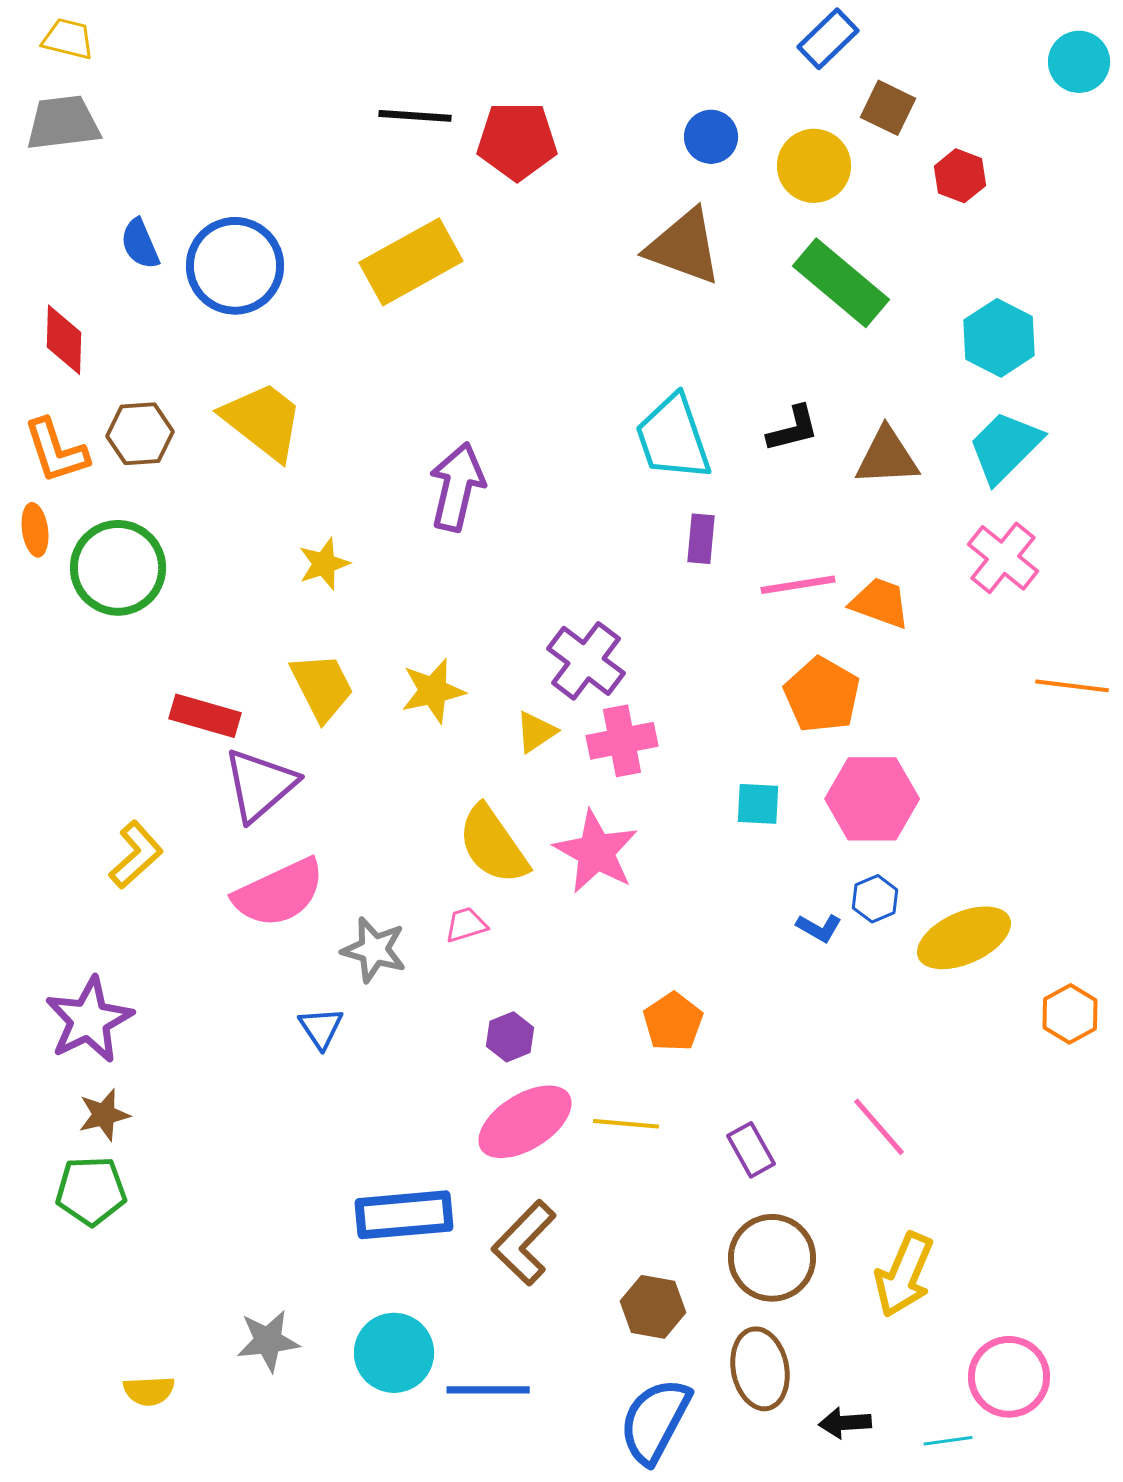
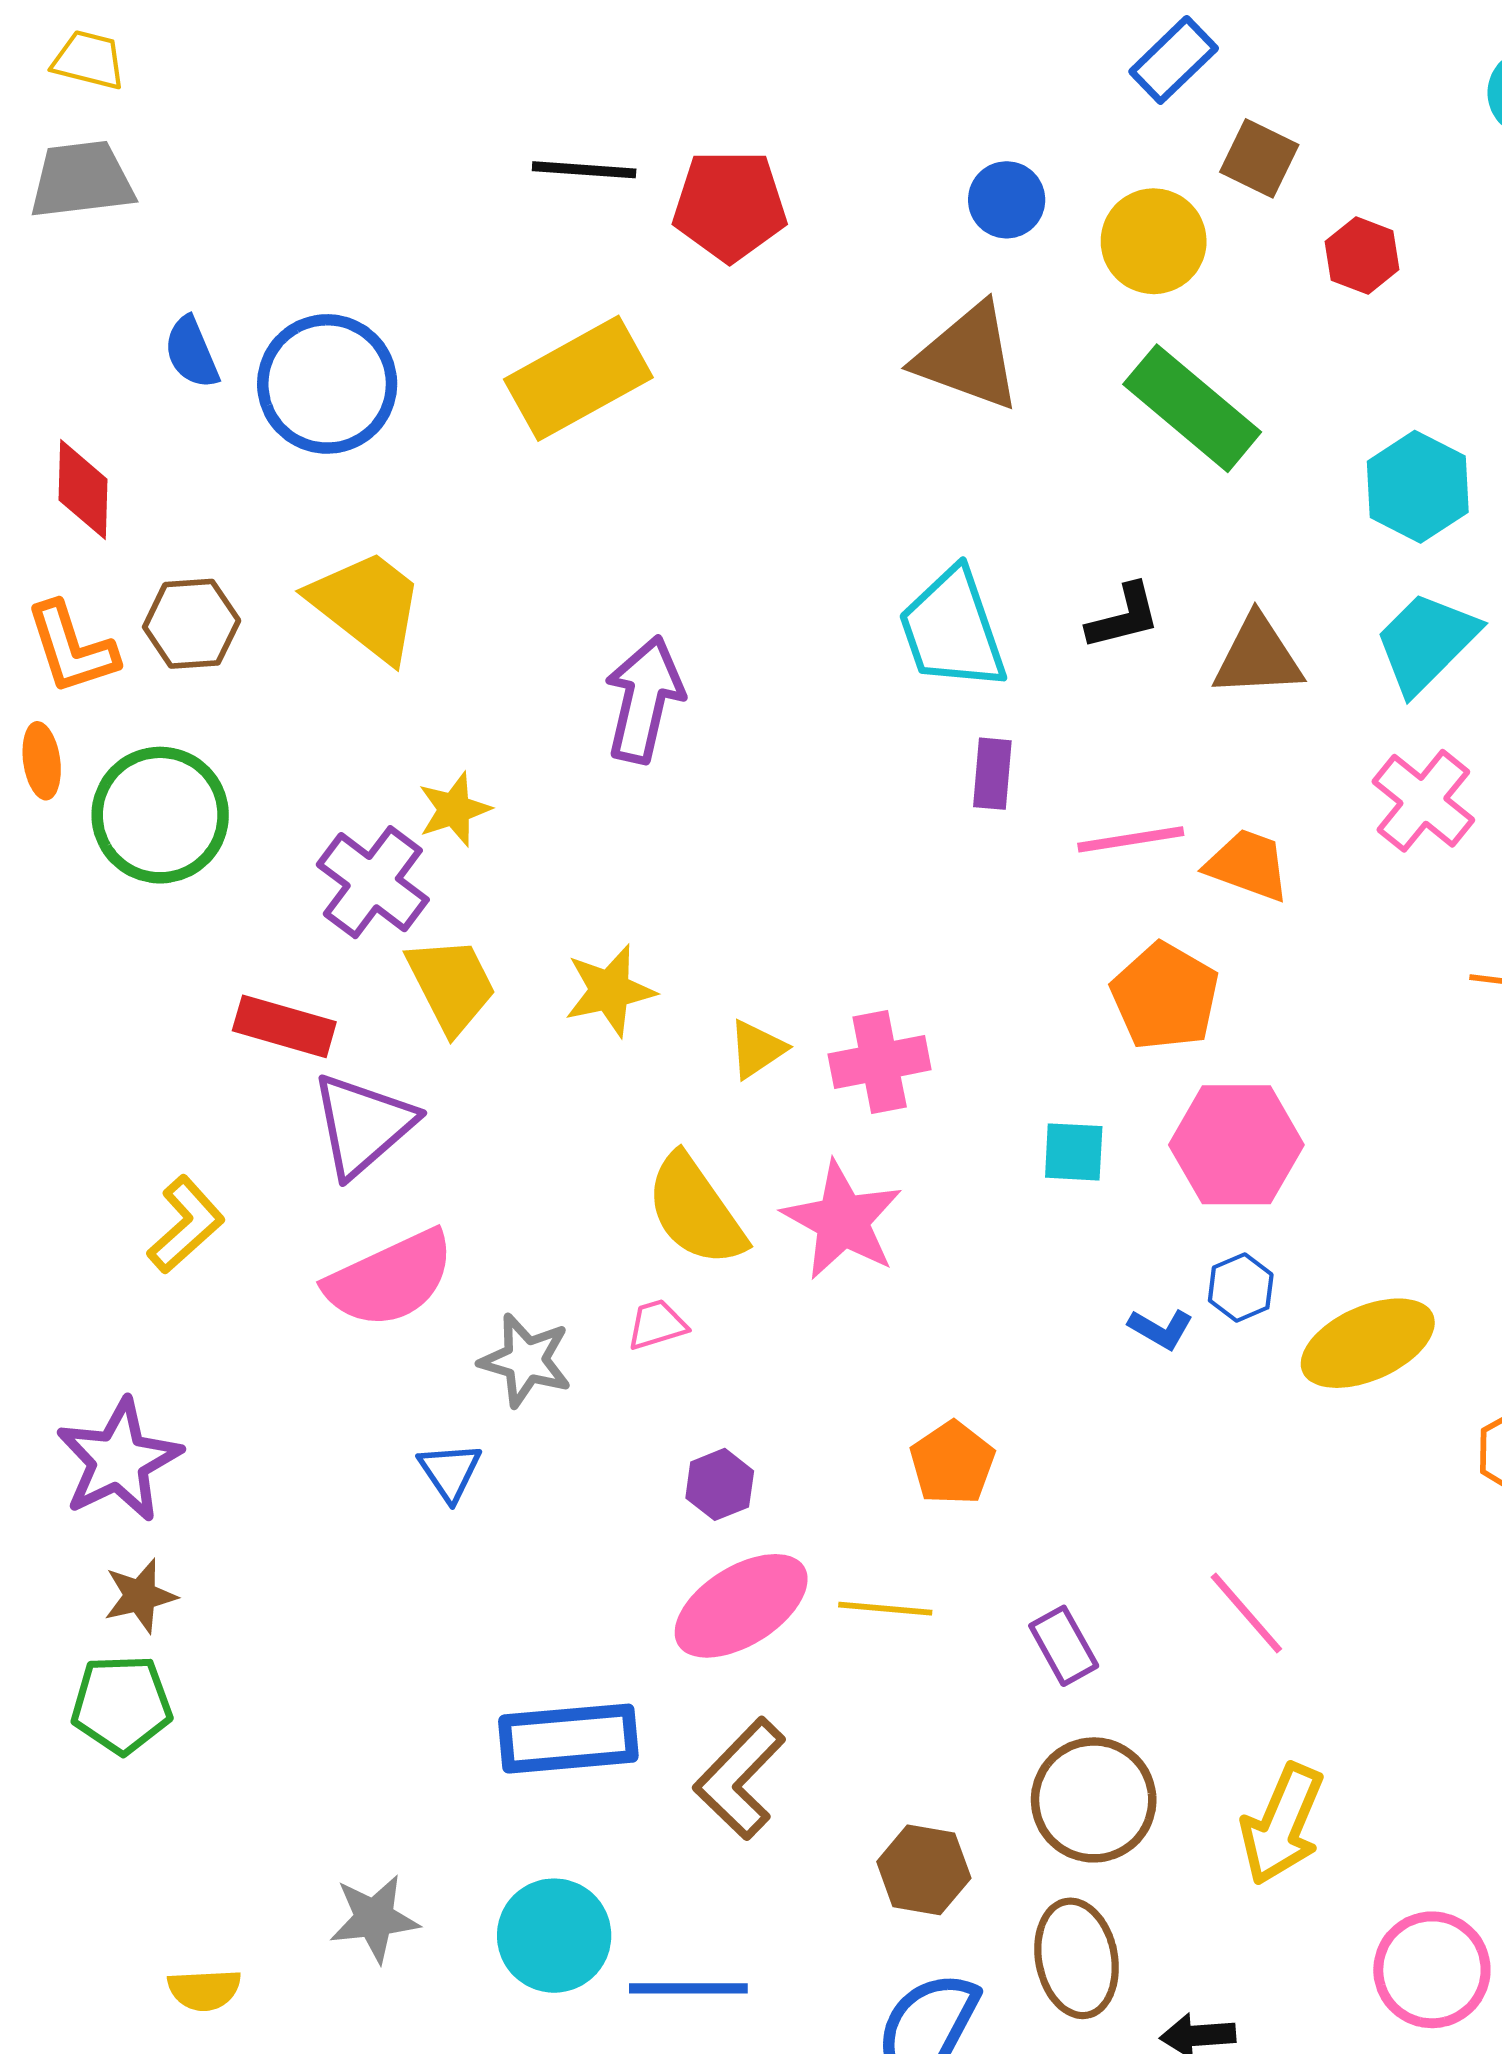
purple cross: (586, 661) -> (373, 882), moved

